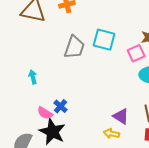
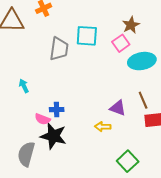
blue cross: (60, 106) -> (57, 110), turned -32
yellow arrow: (111, 134) -> (103, 127), moved

